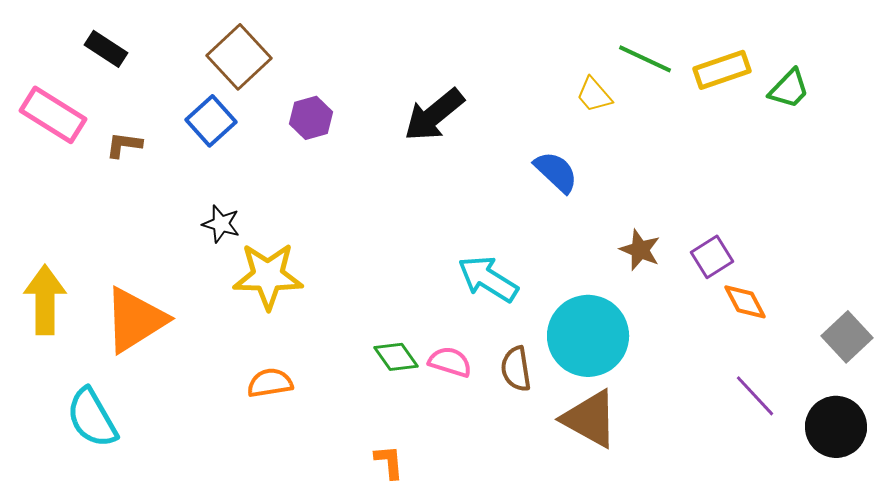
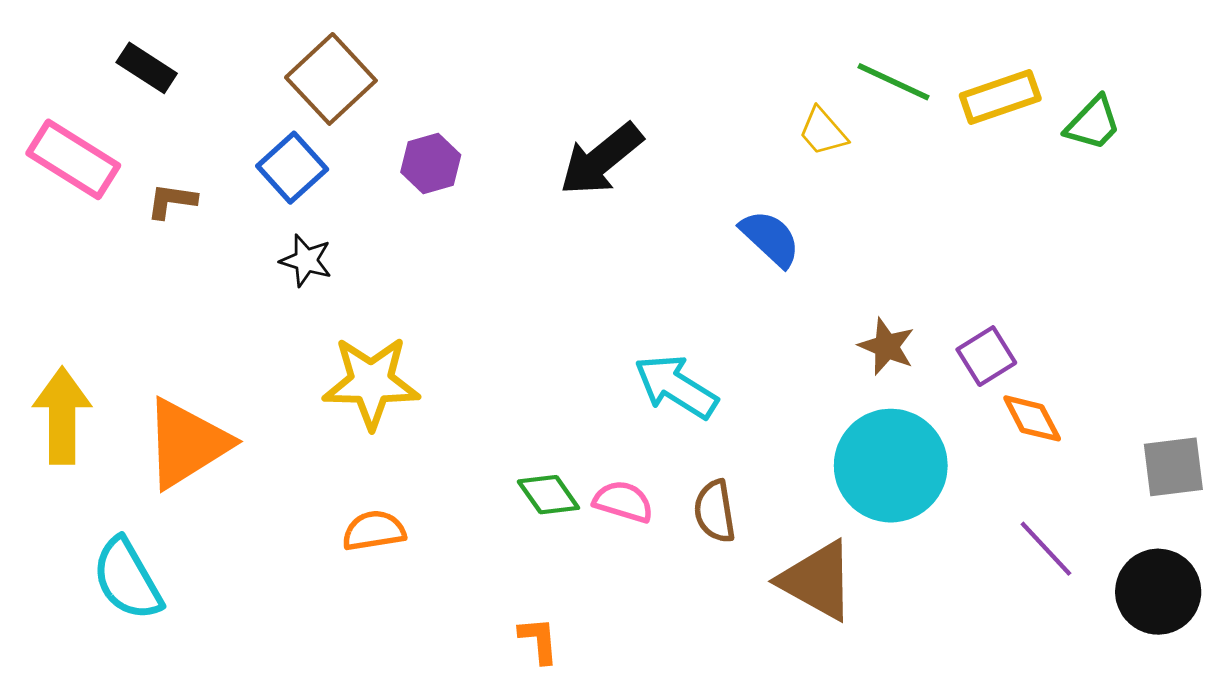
black star: (221, 224) -> (306, 260), moved
cyan circle: (588, 336) -> (891, 466), moved
gray square: (847, 337) -> (1173, 467), turned 36

